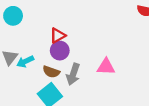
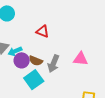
red triangle: (58, 36) -> (42, 31), turned 48
purple circle: (60, 51) -> (22, 60), moved

